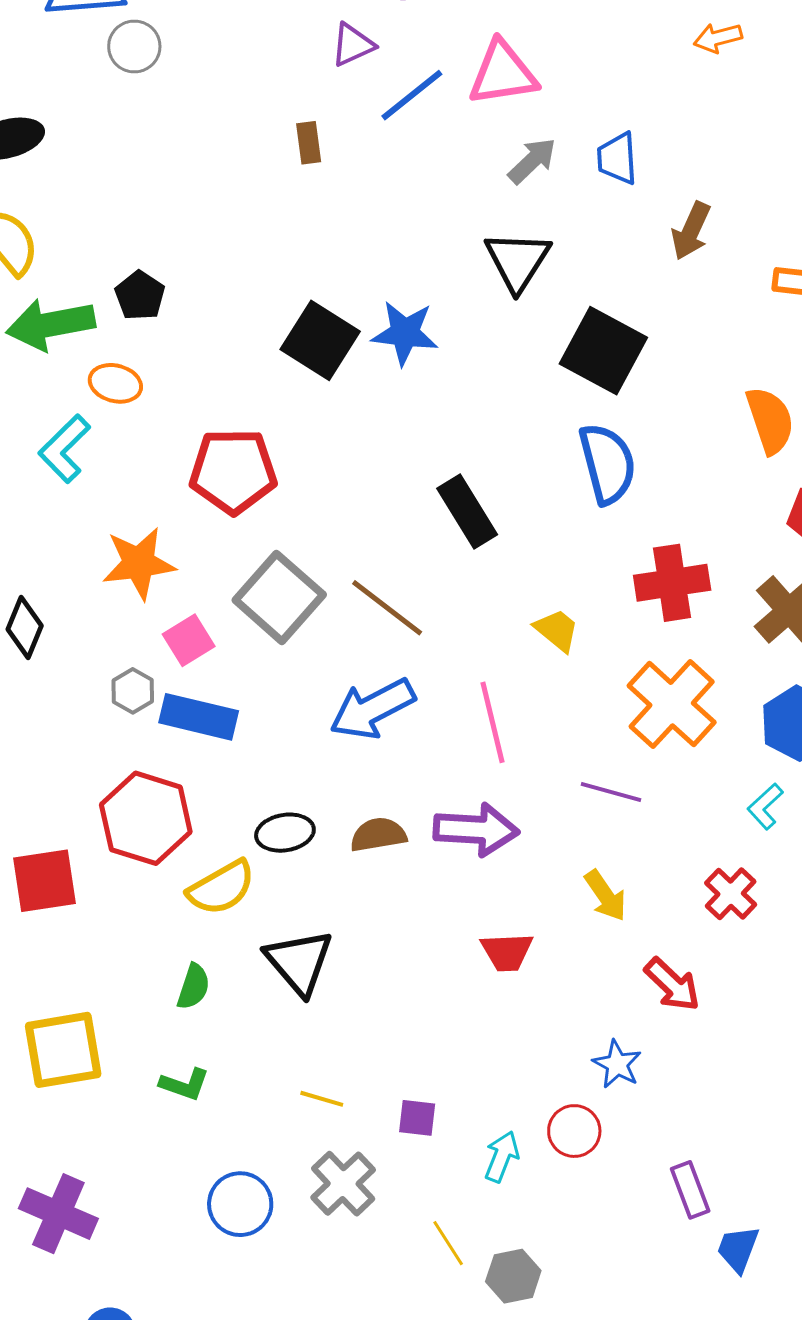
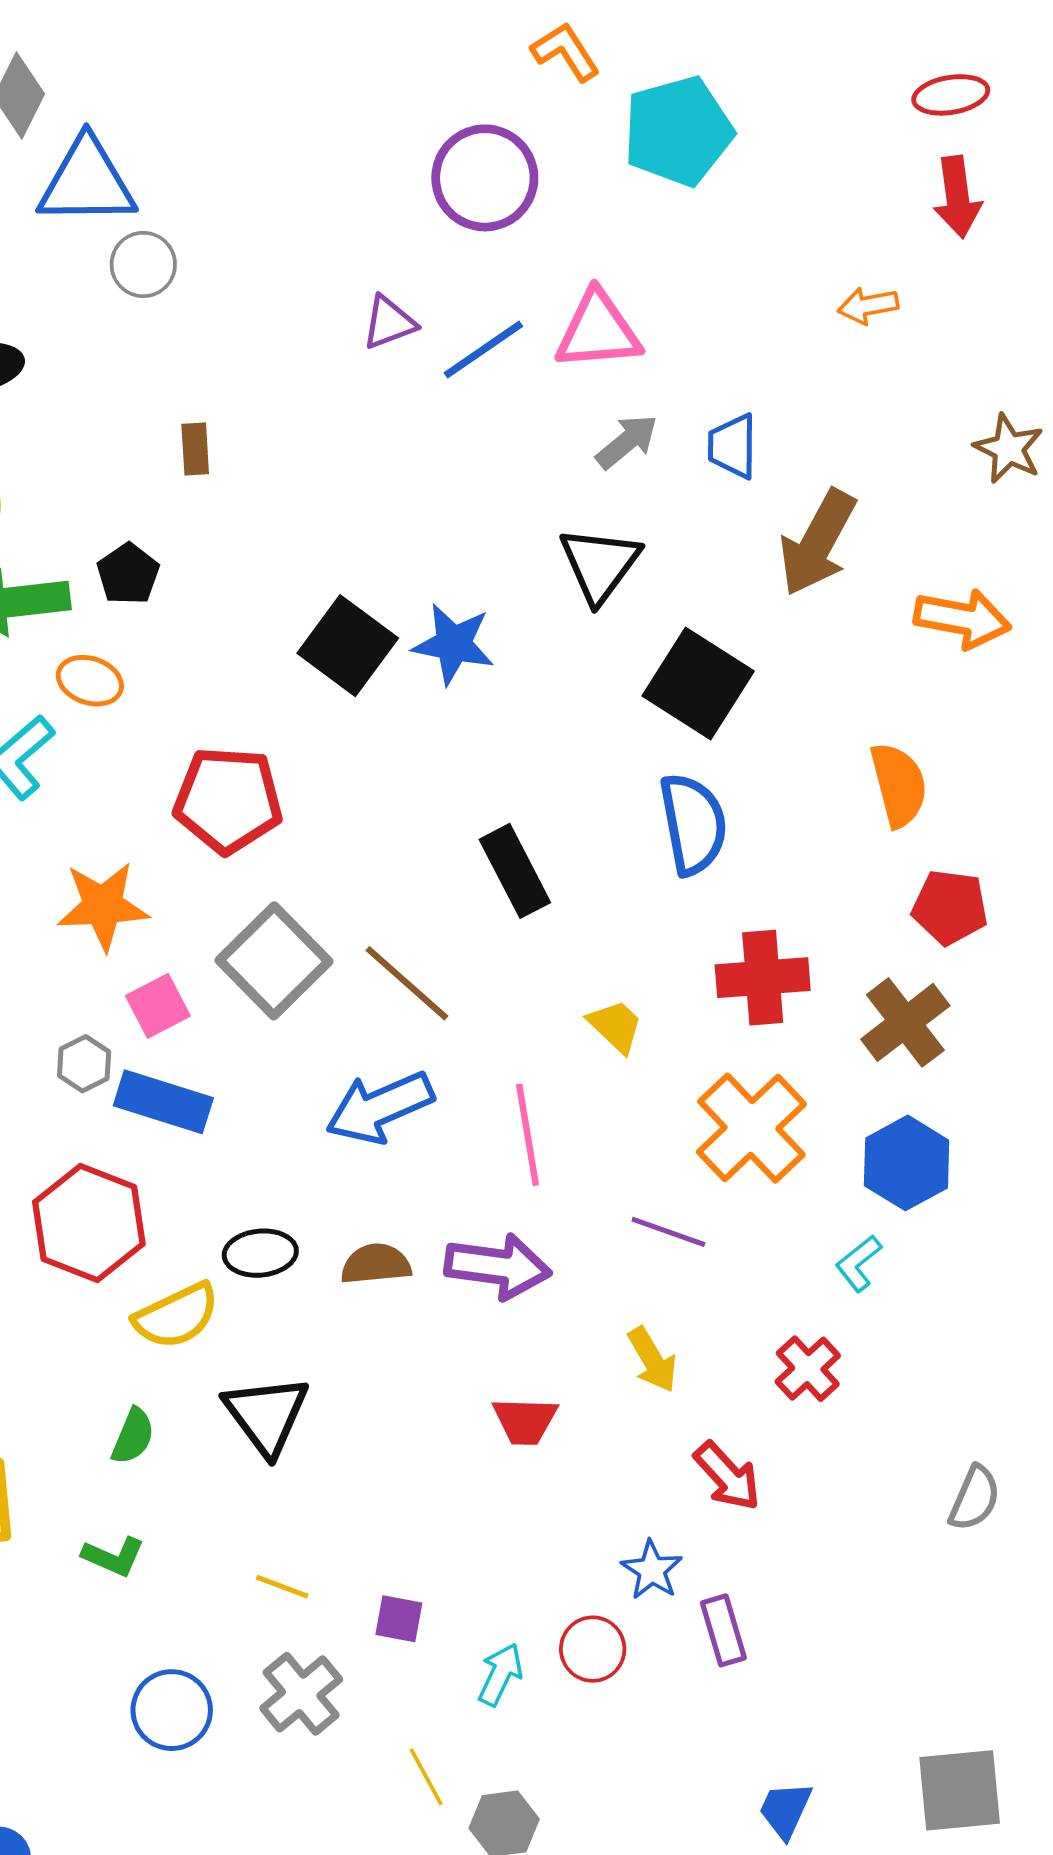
purple triangle: (353, 45) -> (389, 323), moved
brown rectangle: (309, 143) -> (195, 449), moved
brown arrow: (691, 231) -> (817, 543), size x1.5
purple rectangle: (690, 1190) -> (723, 1630), moved

